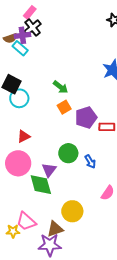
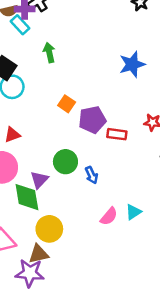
green arrow: (60, 87) -> (49, 52), moved, turned -147
orange square: (64, 107) -> (67, 104), turned -32
yellow circle: (72, 211) -> (49, 229), moved

